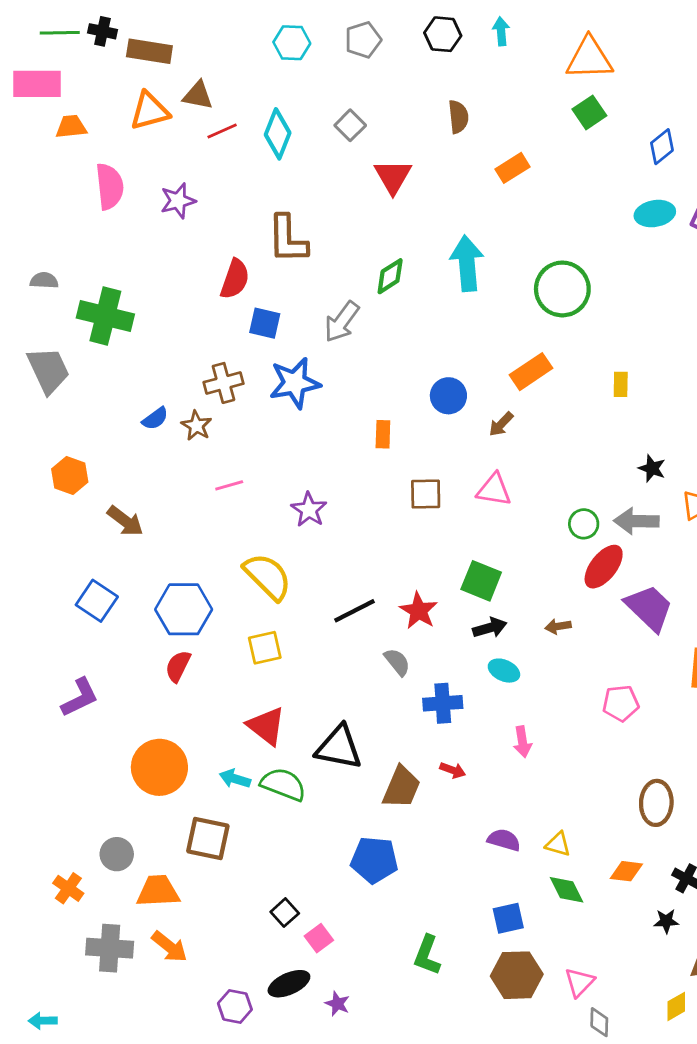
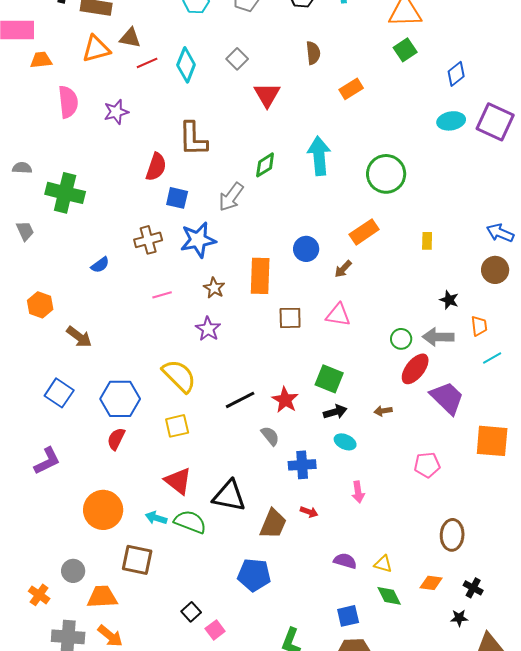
gray trapezoid: (48, 370) -> (25, 231), size x0.6
brown star: (196, 426) -> (214, 288), moved
orange rectangle: (383, 434) -> (260, 276), size x1.8
pink line: (229, 485) -> (162, 295), moved

